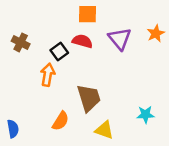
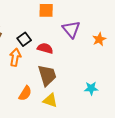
orange star: (156, 33) -> (99, 39), moved
red semicircle: (82, 41) -> (45, 48), moved
yellow triangle: (104, 130) -> (50, 100), moved

